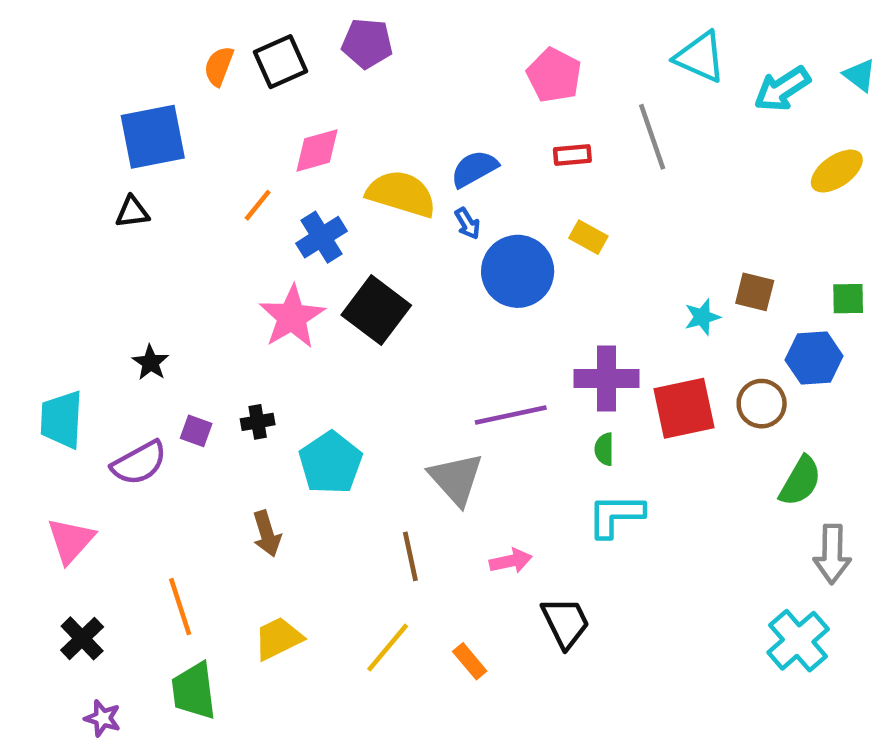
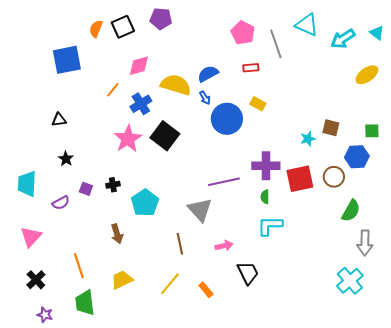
gray line: (652, 137) -> (276, 44), moved
black triangle: (132, 212) -> (59, 120), moved
purple semicircle: (139, 463) -> (61, 203), size x0.7

